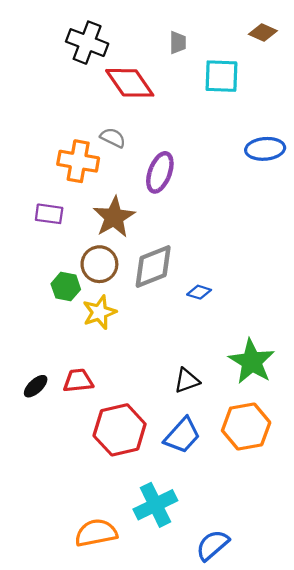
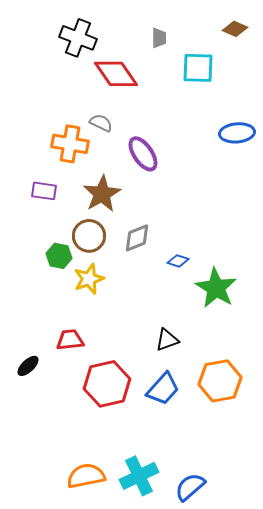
purple ellipse: (160, 172) -> (143, 154), turned -54
gray diamond: (153, 266) -> (137, 238), size x0.7
green star: (252, 362) -> (216, 288), moved
black ellipse: (36, 386) -> (28, 366), moved
cyan cross: (155, 505) -> (139, 476), moved

